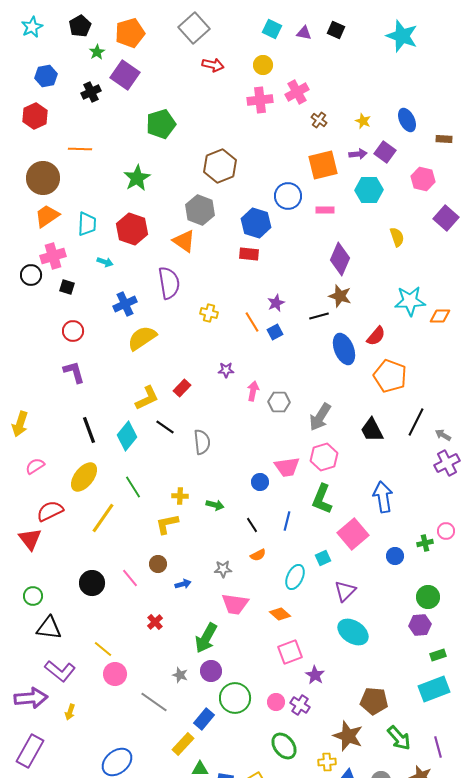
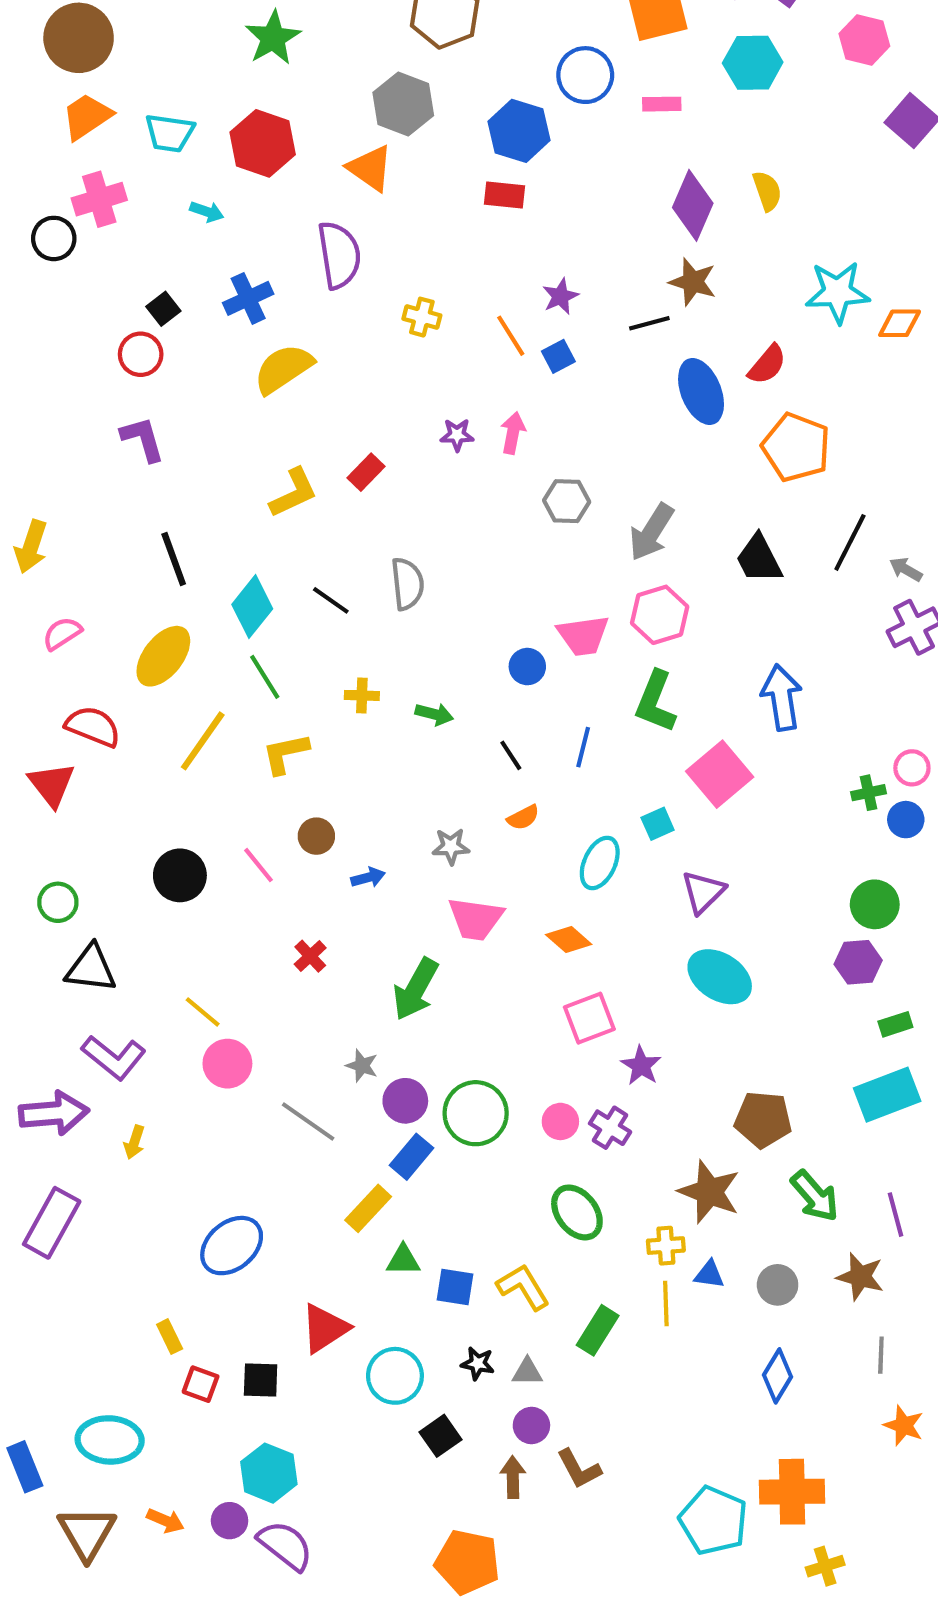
cyan trapezoid: (87, 224) -> (170, 133), turned 95
yellow semicircle: (397, 237) -> (767, 191), moved
black square: (67, 287) -> (163, 309), moved, turned 35
pink arrow: (253, 391) -> (513, 433), moved
black line: (165, 427) -> (331, 600), moved
cyan diamond: (127, 436) -> (252, 607), moved
red semicircle: (50, 511) -> (93, 727), turned 48
yellow L-shape: (167, 524) -> (285, 753), moved
blue circle: (395, 556) -> (906, 820), moved
purple circle: (211, 671) -> (405, 1101), moved

